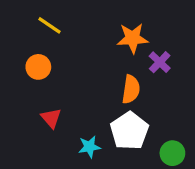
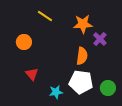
yellow line: (50, 25) -> (45, 16), moved
white pentagon: (129, 131) -> (81, 82), turned -30
green circle: (172, 153) -> (108, 88), moved

